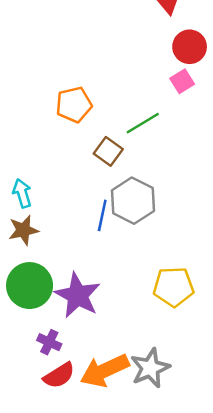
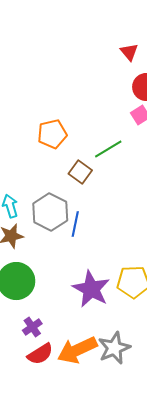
gray hexagon: (133, 201) -> (50, 212), moved
purple star: (78, 295) -> (91, 289), moved
purple cross: (49, 342) -> (32, 327), turned 30

